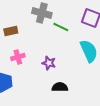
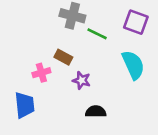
brown rectangle: (11, 31) -> (63, 57), moved, turned 40

